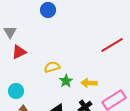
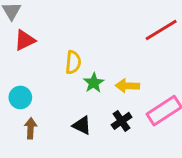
yellow semicircle: (52, 67) -> (73, 62), turned 112

